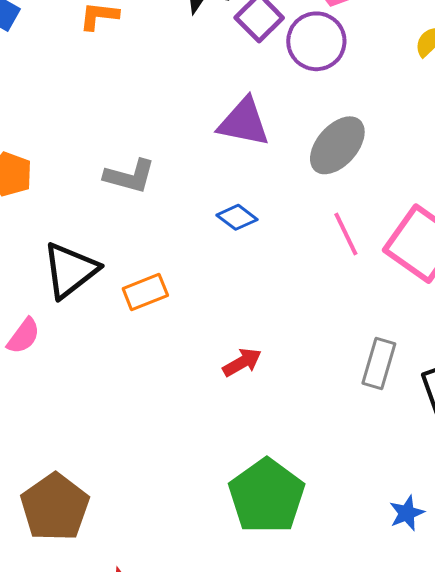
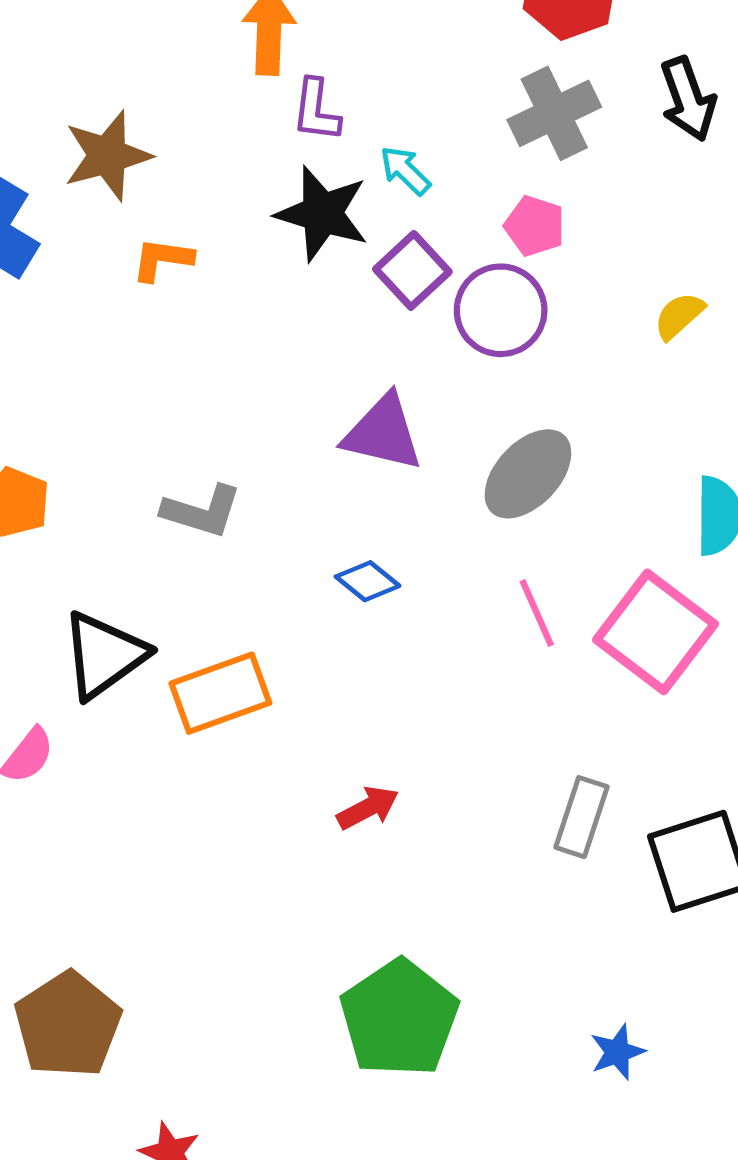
orange rectangle: (145, 292) -> (220, 693), size x1.4

